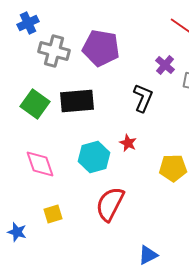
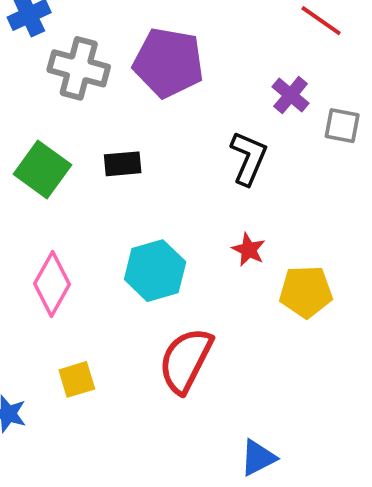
black rectangle: (77, 101) -> (123, 164), size x0.6
red star: (128, 143) -> (249, 250), moved
pink diamond: (40, 164) -> (52, 284), turned 48

